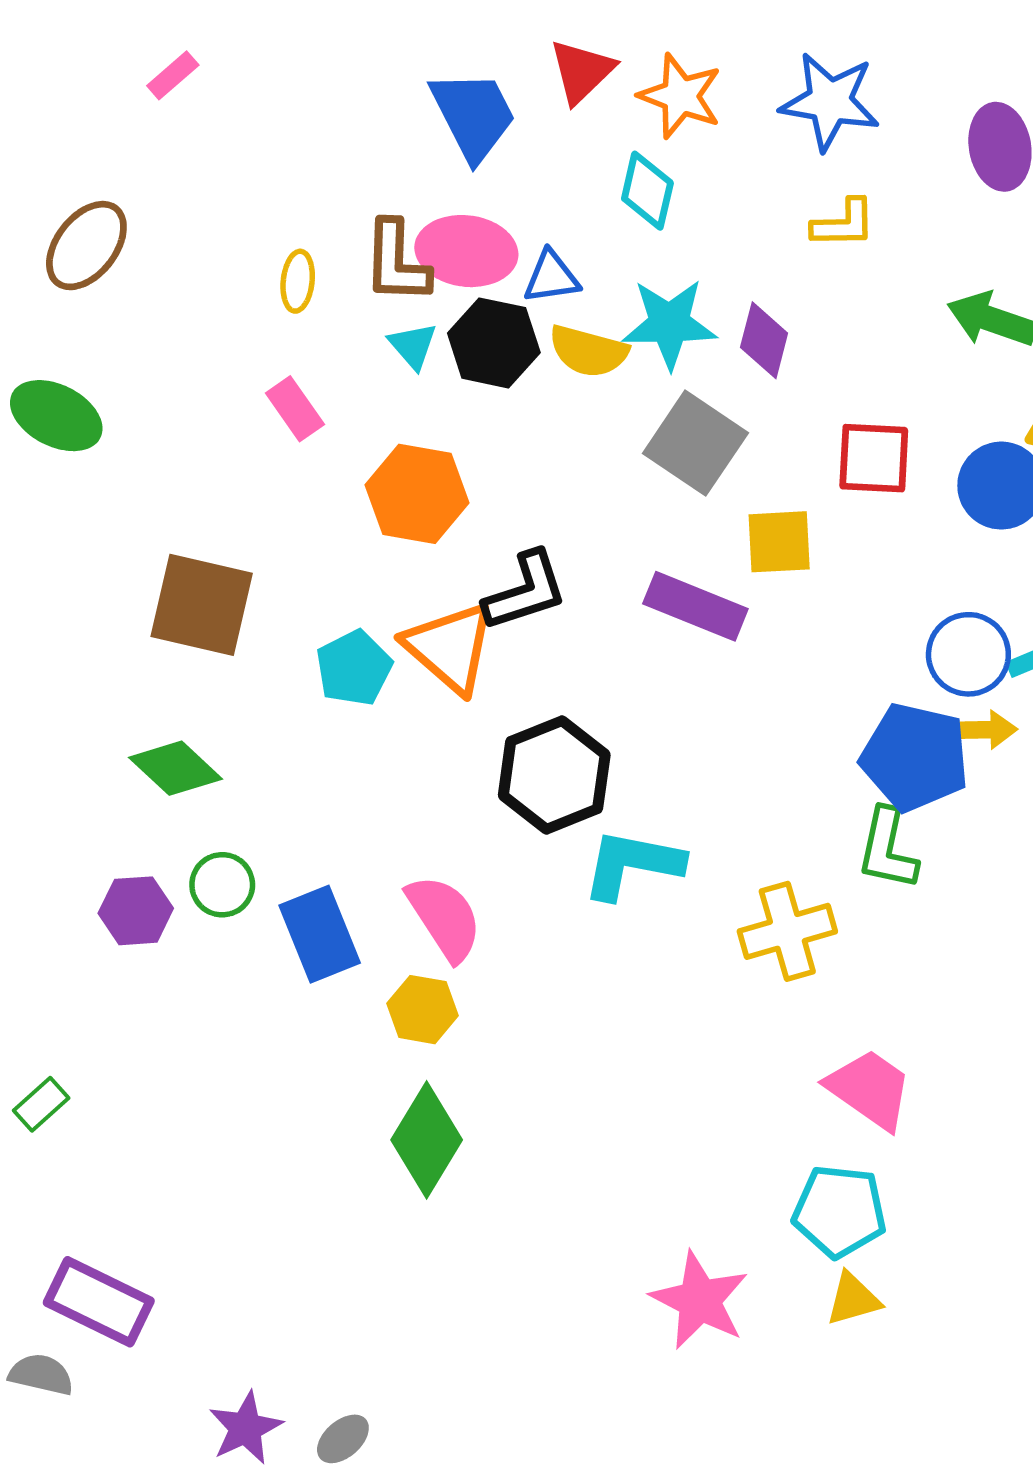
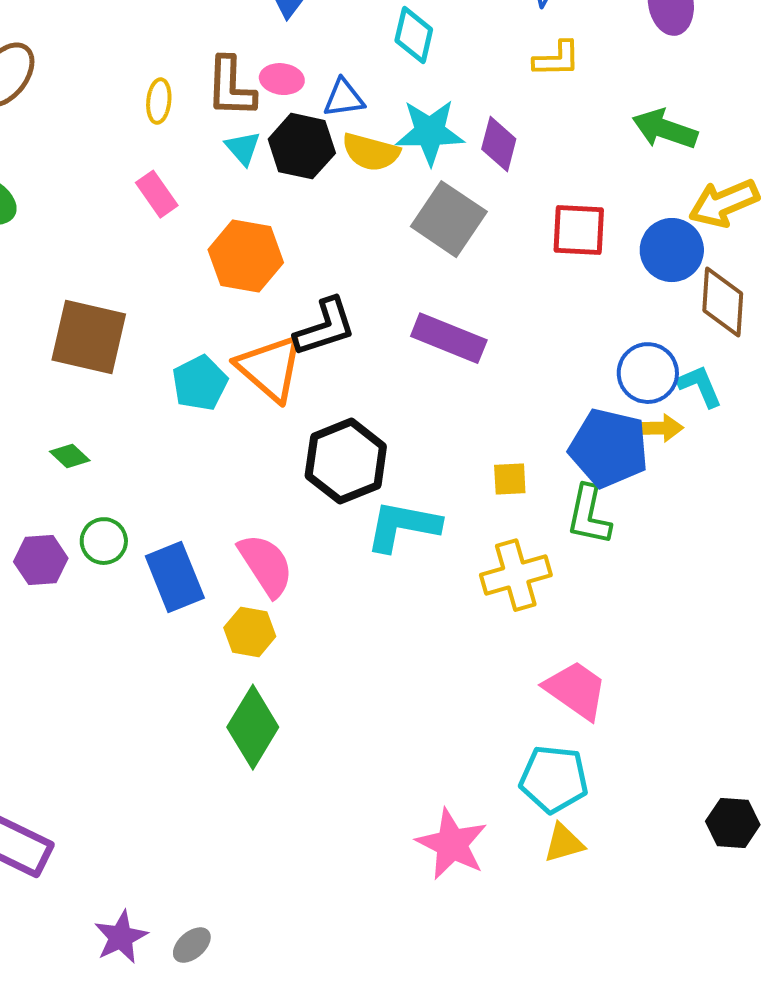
pink ellipse: (466, 251) -> (282, 79), size x0.6
yellow square: (779, 542) -> (510, 479), moved, size x0.7
green diamond: (176, 768) -> (70, 456), size x0.6

